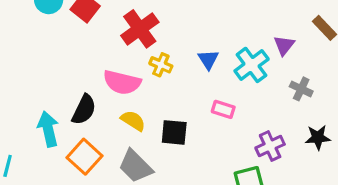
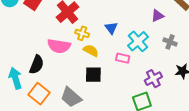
purple triangle: (284, 45) -> (157, 16), turned 32
cyan cross: (252, 65) -> (138, 41), moved
yellow semicircle: (133, 121) -> (91, 51), moved

